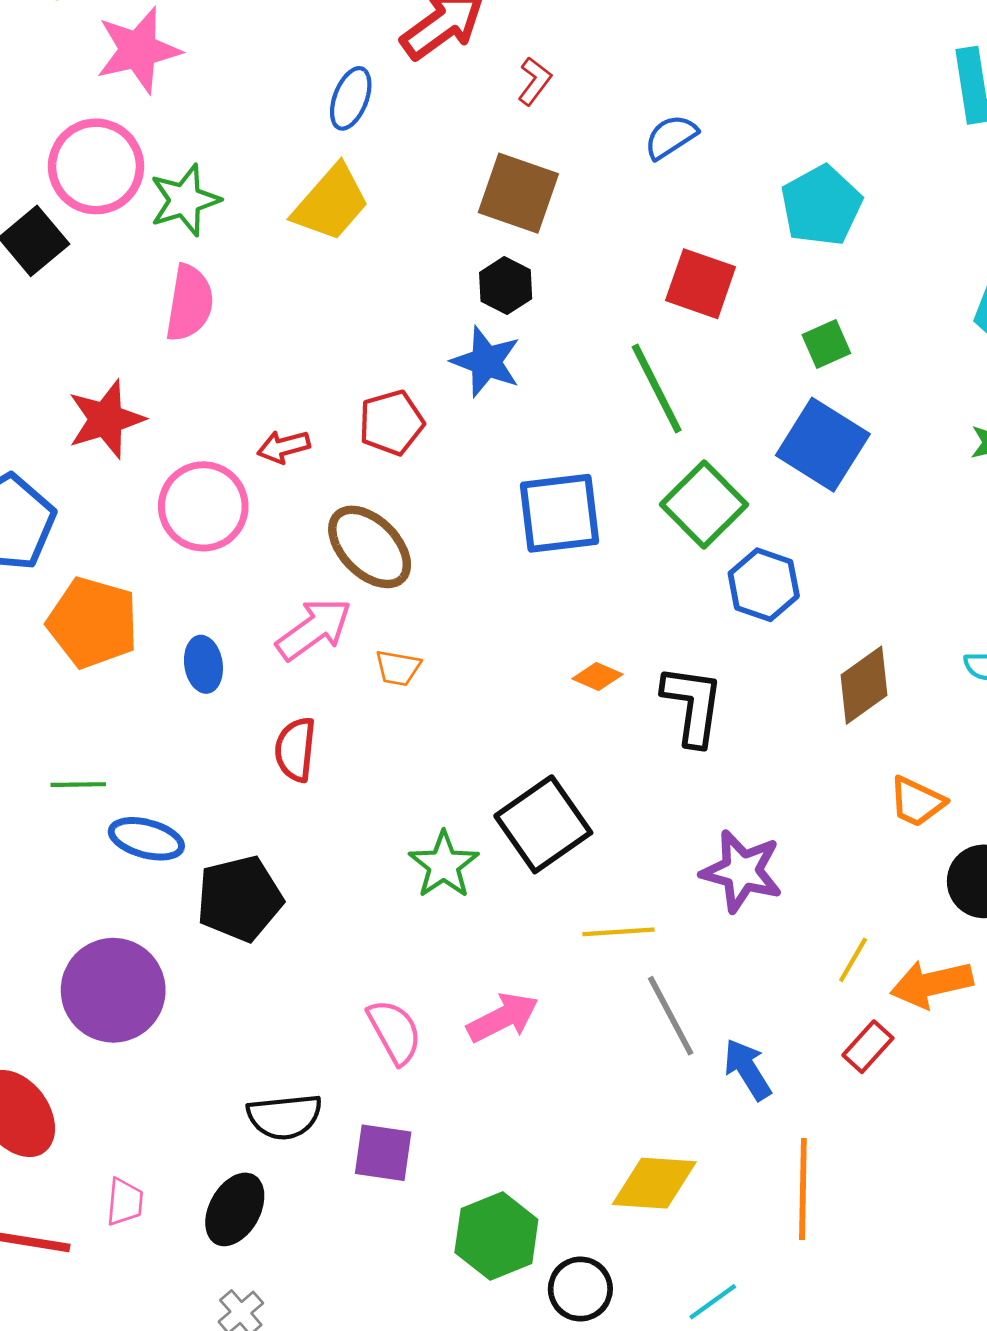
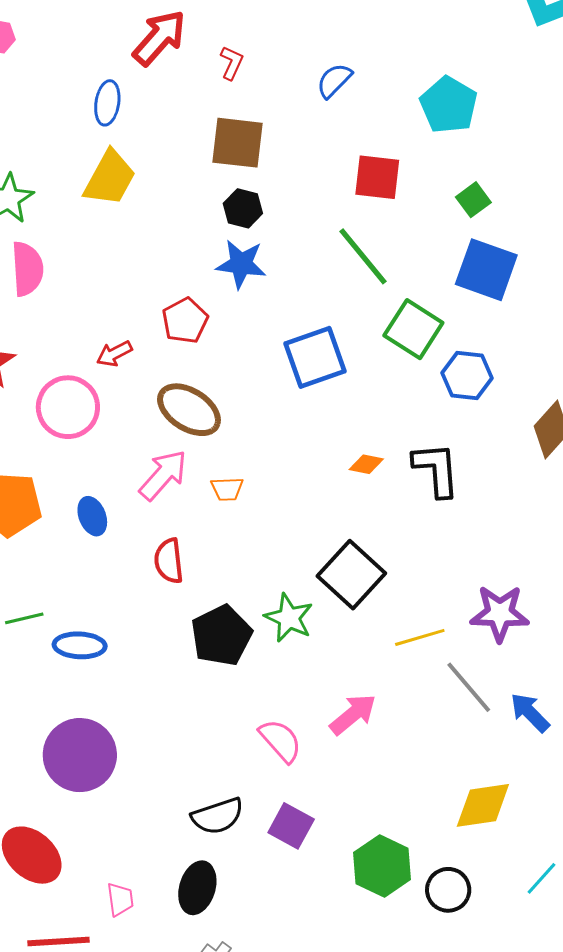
purple star: (742, 871) -> (500, 613), moved
black pentagon: (240, 898) -> (221, 636), moved
purple square: (383, 1153) -> (291, 826), turned 33

